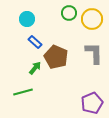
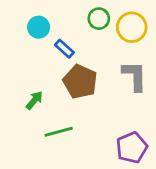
blue rectangle: (35, 42) -> (64, 49), moved
green arrow: (35, 68) -> (34, 100), moved
green line: (23, 92) -> (59, 132), moved

